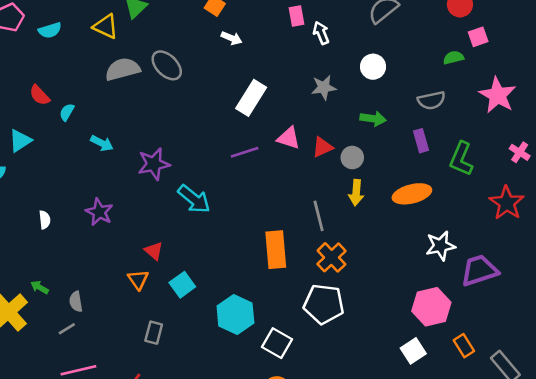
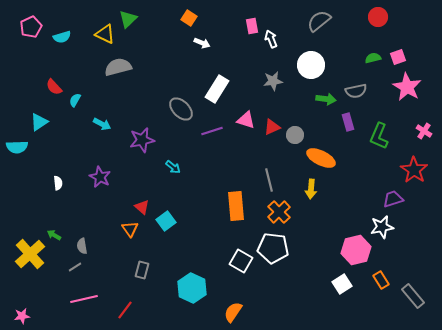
pink square: (478, 37) -> (398, 57), moved
gray ellipse: (167, 65) -> (181, 109), moved
white circle: (373, 67) -> (311, 65), size x1.4
green arrow: (373, 119) -> (326, 99), moved
yellow arrow: (356, 193) -> (311, 189), moved
orange ellipse: (412, 194) -> (321, 158), moved, turned 40
cyan arrow: (194, 199) -> (173, 167), size x0.6
white star: (440, 246) -> (382, 227), moved
purple trapezoid: (479, 270) -> (393, 199), moved, size x0.7
cyan square: (182, 285) -> (166, 221), moved
cyan hexagon: (235, 315) -> (192, 288), moved
white square: (277, 343) -> (241, 261), moved

